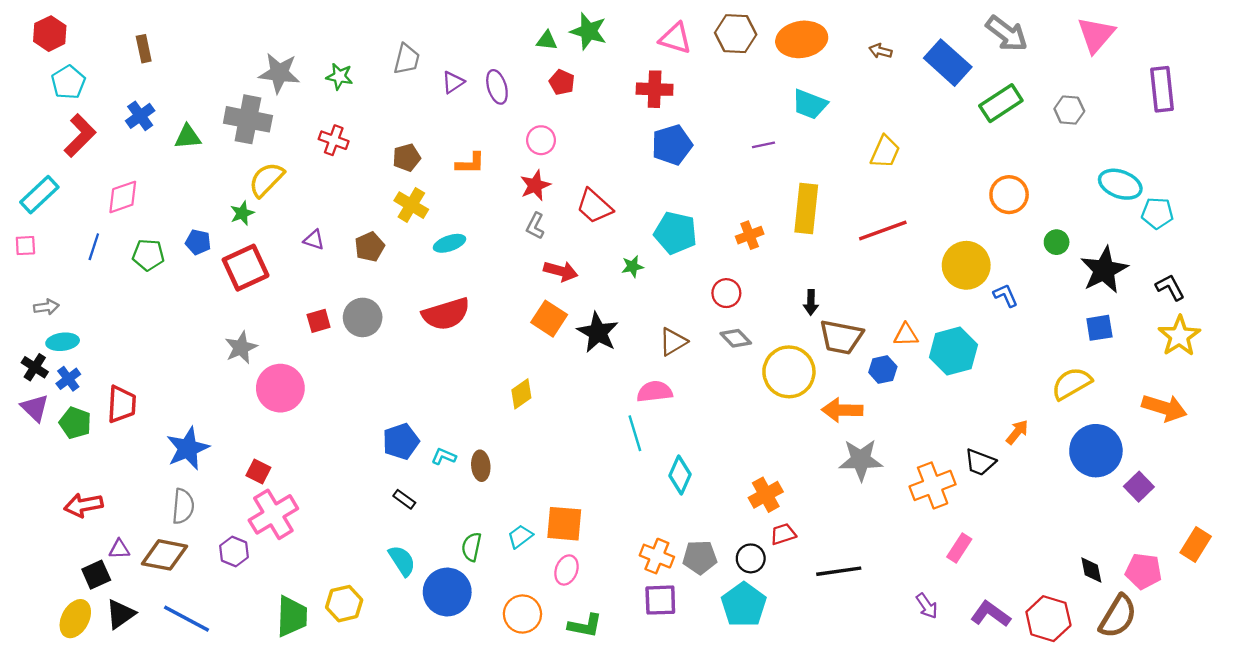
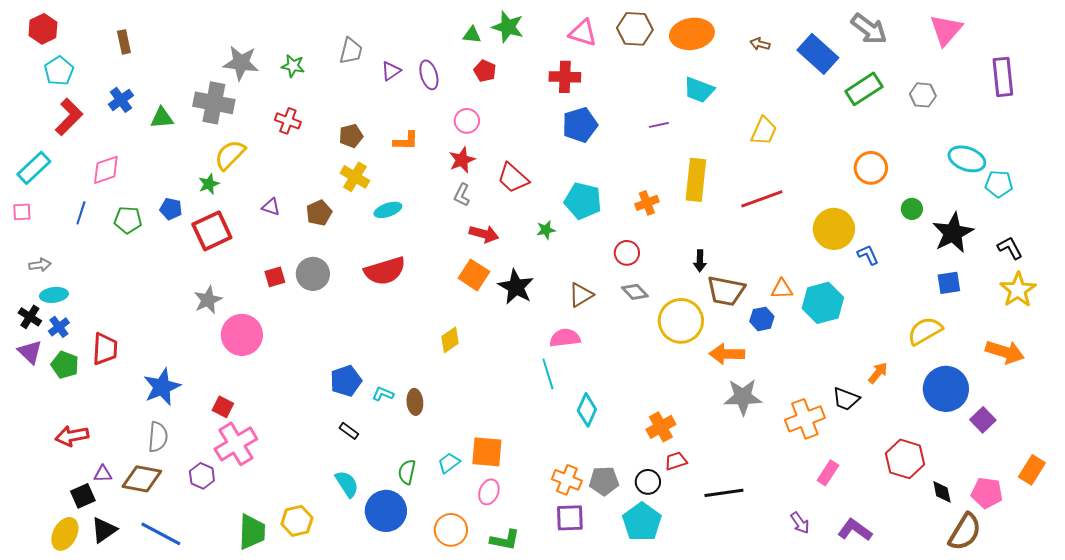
red hexagon: (1048, 619) -> (905, 459), moved

